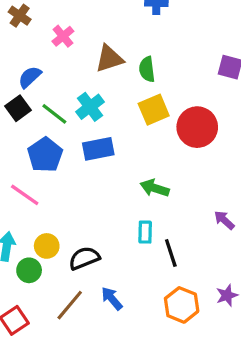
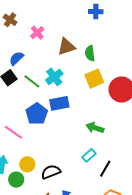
blue pentagon: (45, 155) -> (37, 114), moved
cyan rectangle: (145, 232) -> (89, 155), turned 48
black line: (171, 253) -> (105, 169), turned 48

